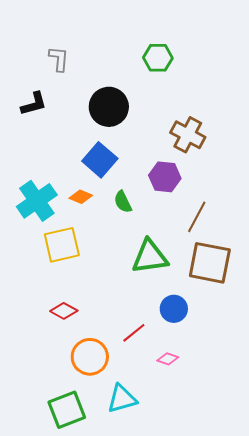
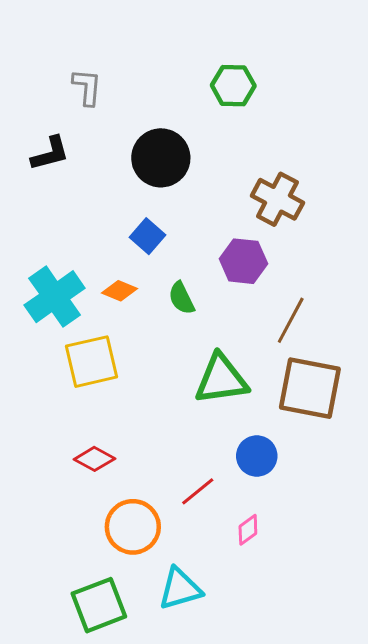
blue square: (100, 160) -> (148, 236), size x0.7
pink diamond: (168, 359) -> (248, 530), turned -55

